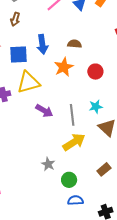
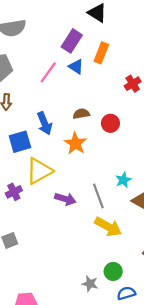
red circle: (95, 72) -> (110, 123), moved
yellow arrow: (74, 142) -> (108, 227), turned 75
gray star: (48, 164) -> (90, 284), moved

